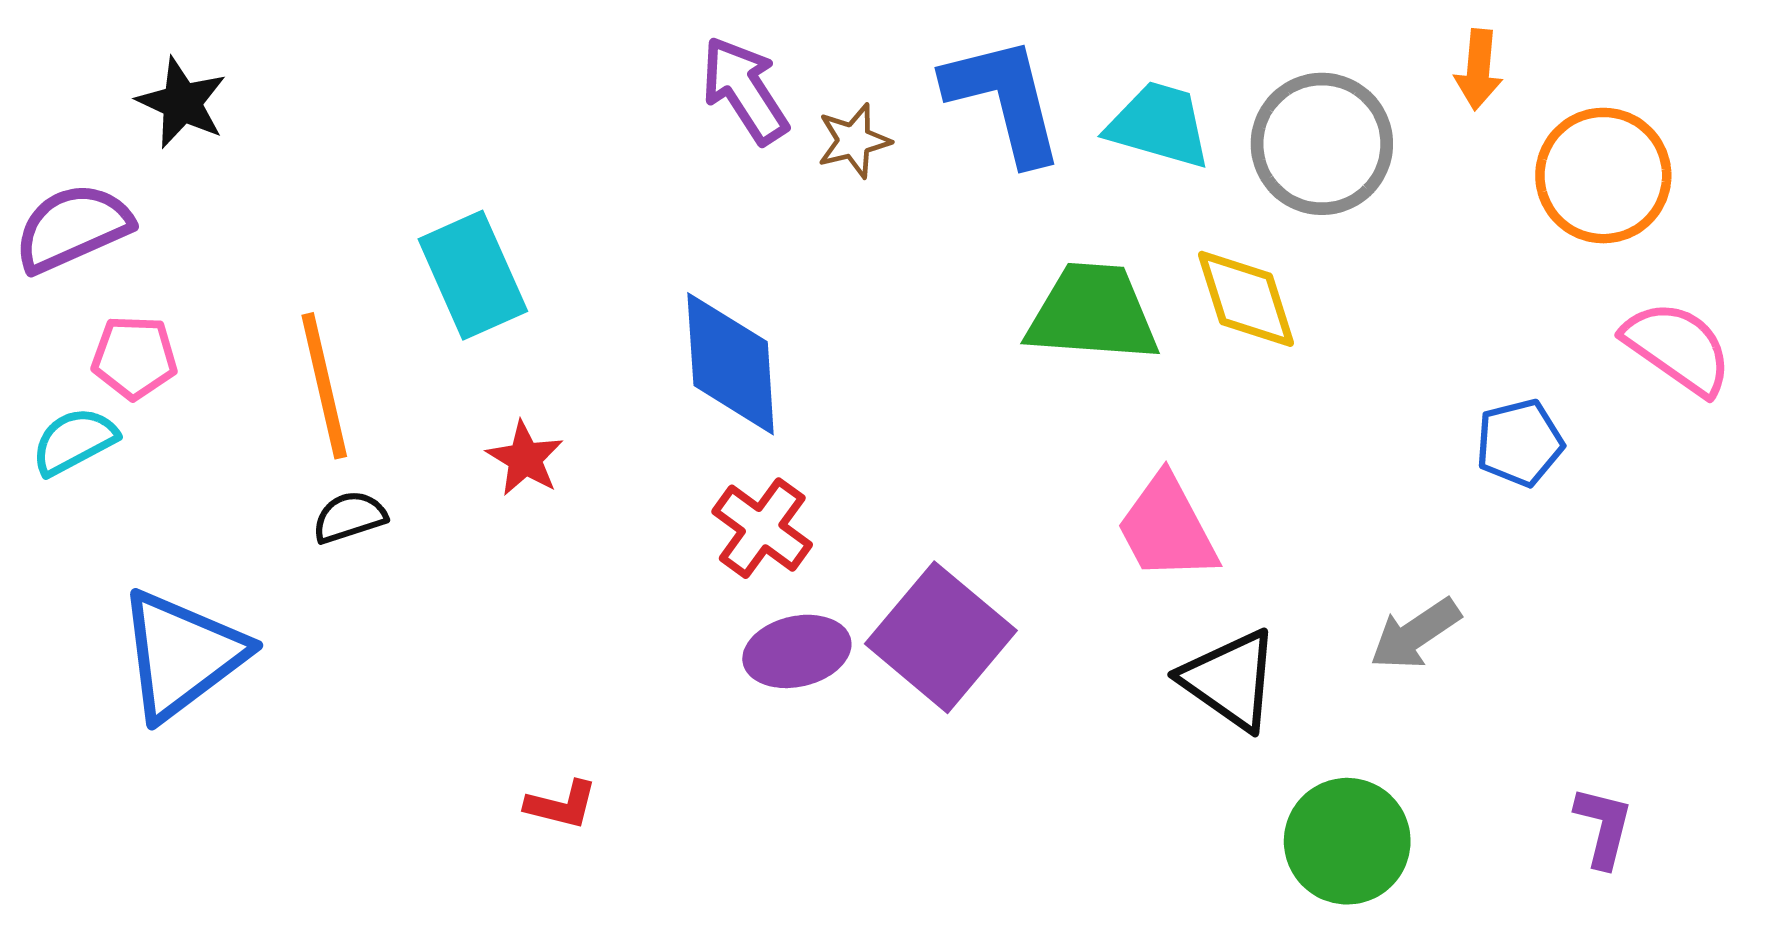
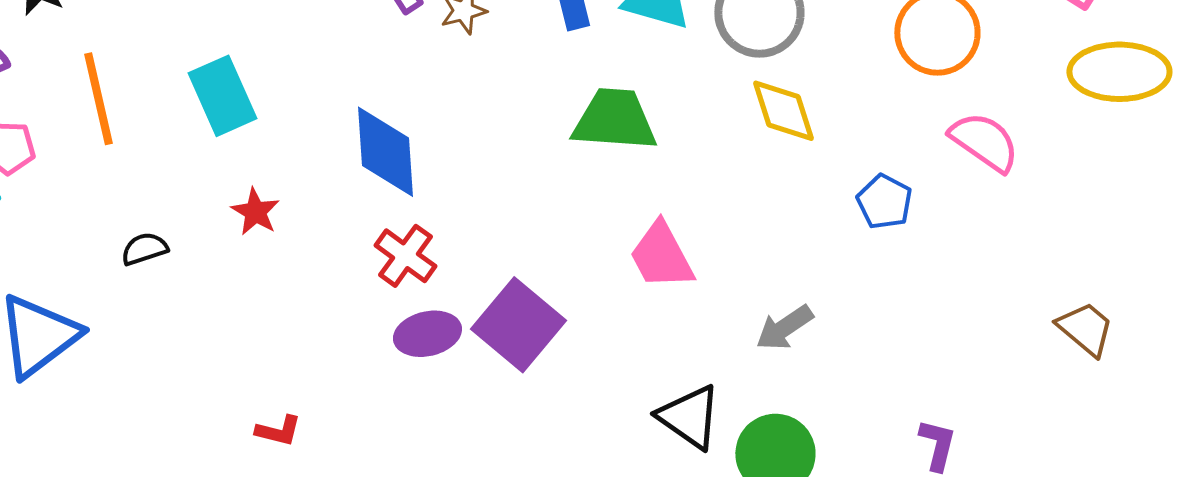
yellow diamond: (1246, 299) -> (783, 111), moved
orange line: (324, 386) -> (98, 99), moved
blue pentagon: (1520, 443) -> (884, 202), turned -30
gray arrow: (1415, 634) -> (784, 328), moved
black triangle: (1230, 680) -> (689, 417), moved

